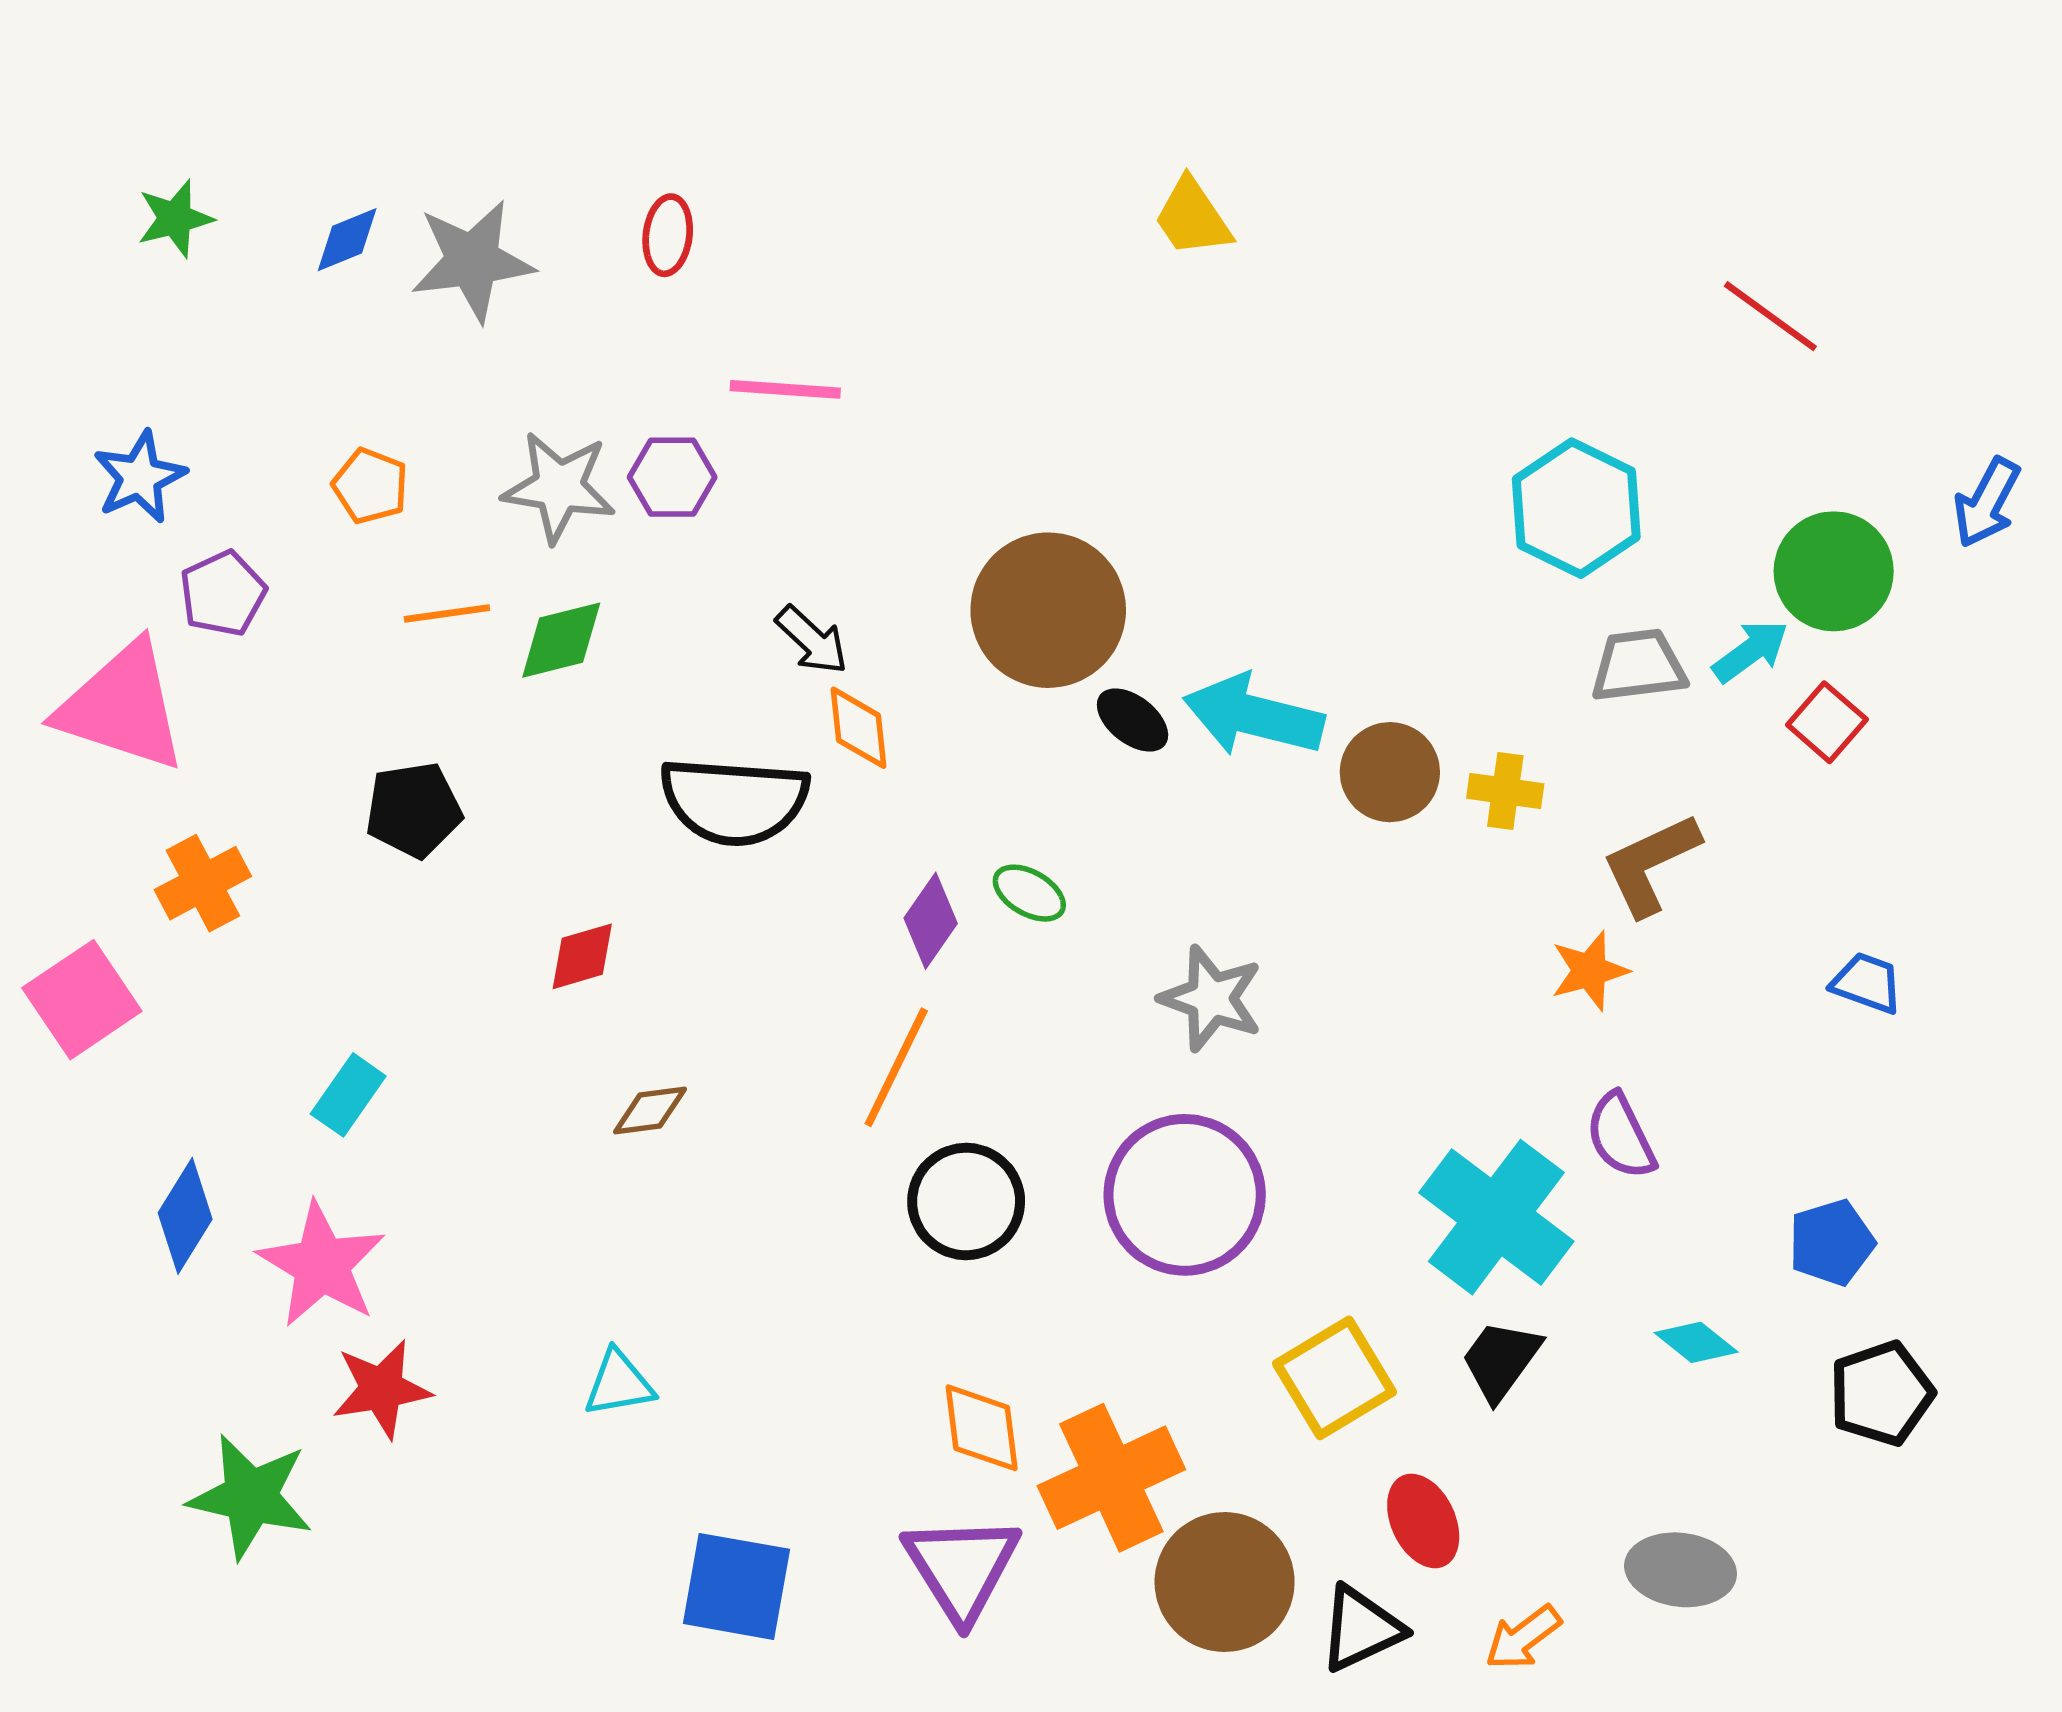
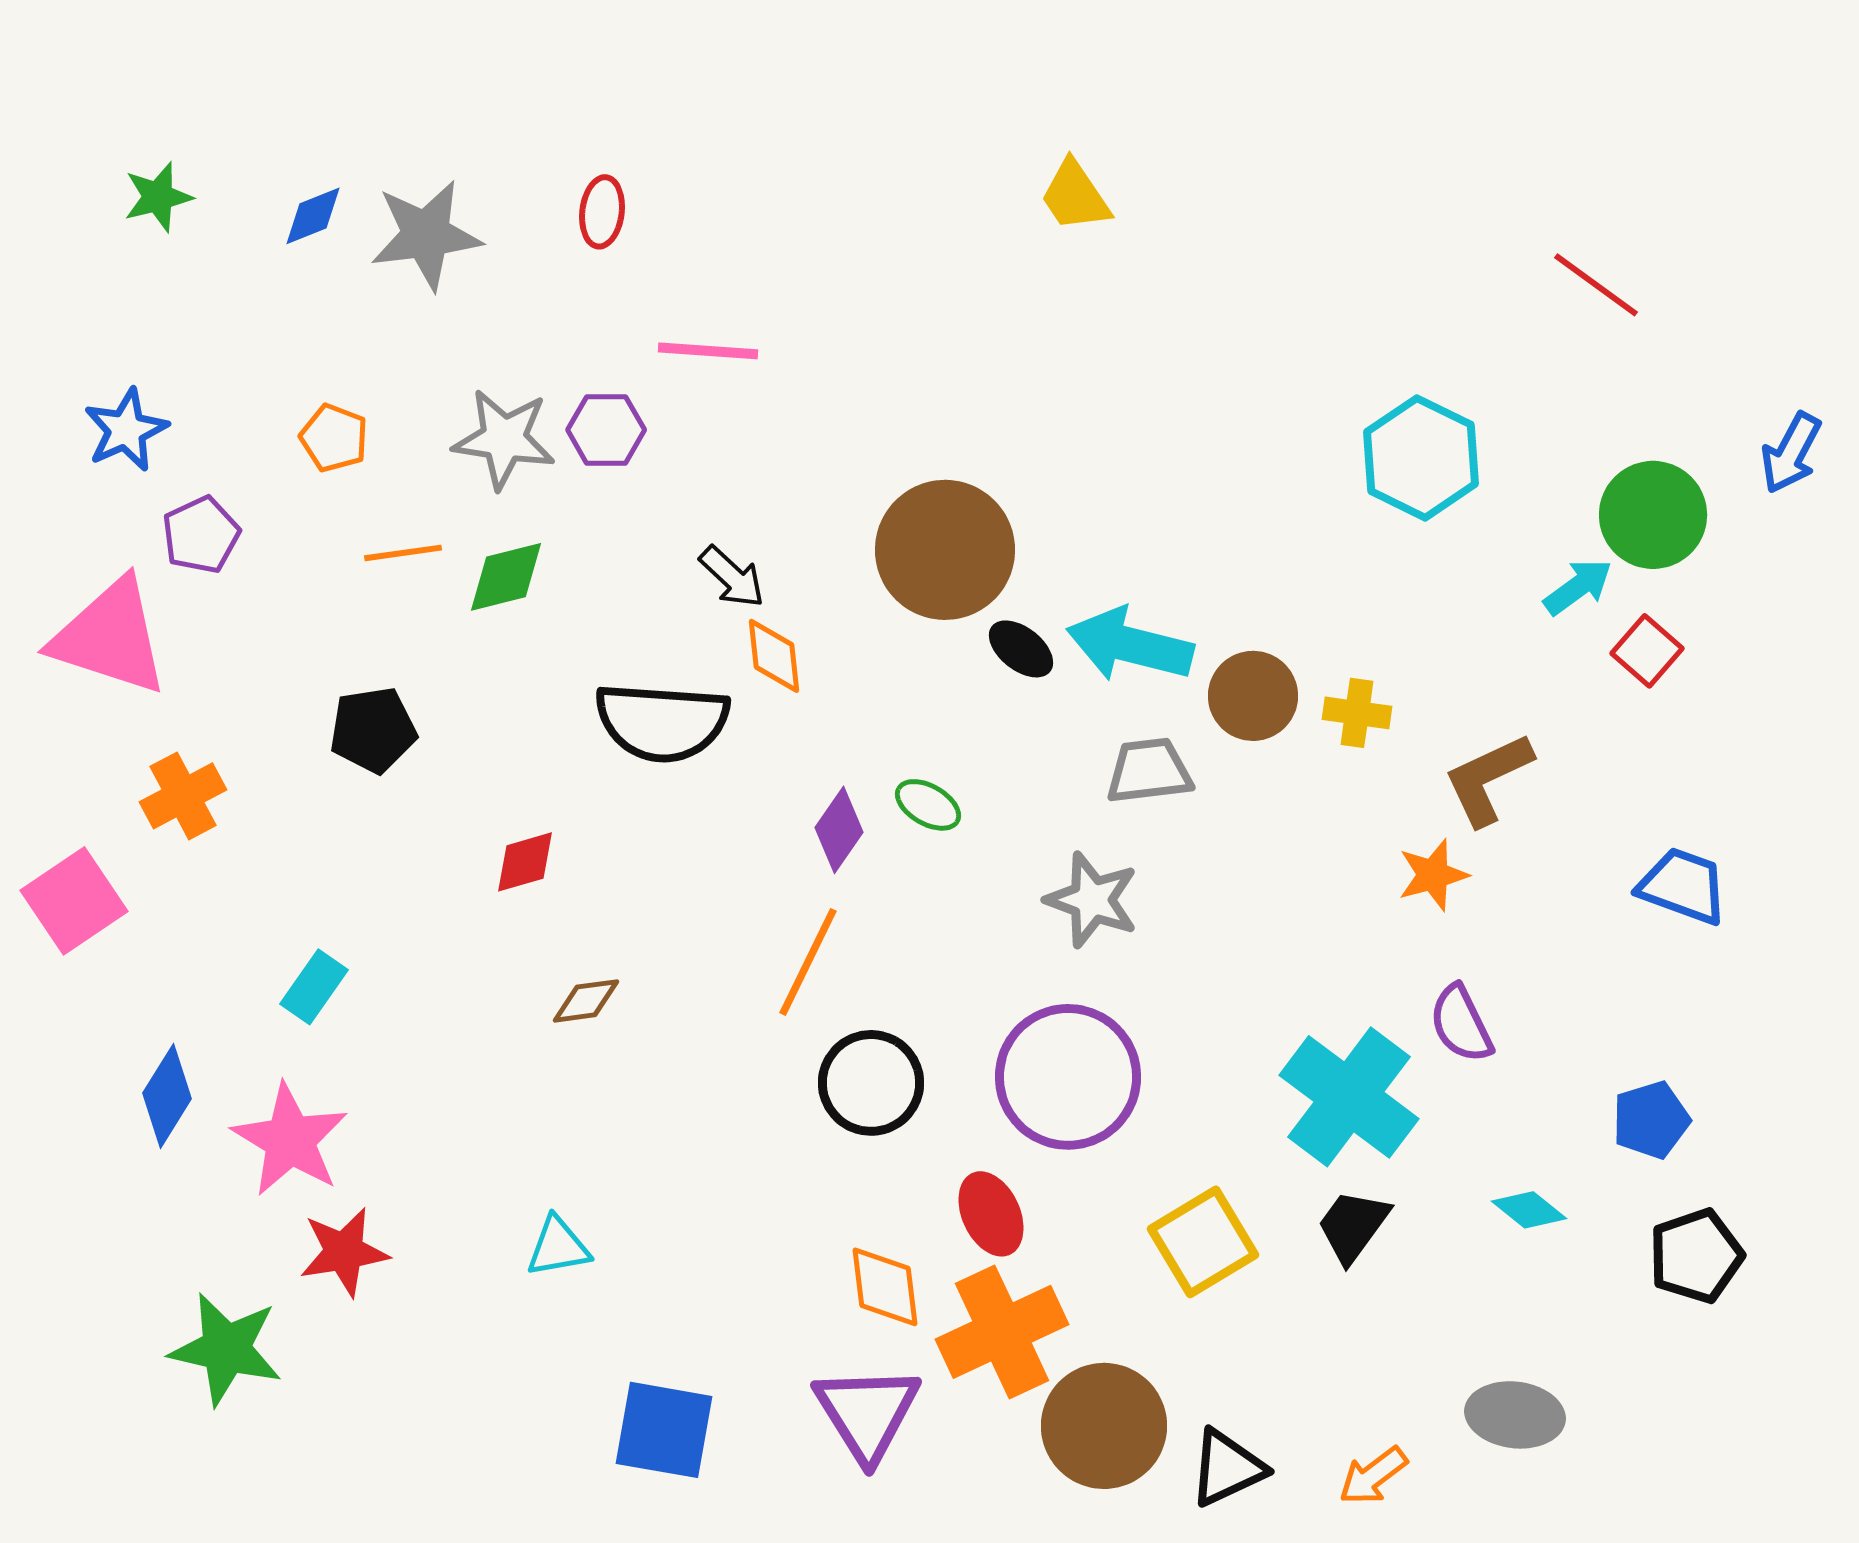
gray trapezoid: (1638, 666) -> (1149, 771), moved
blue trapezoid: (1867, 983) -> (1683, 886), size x1.4
red ellipse: (1423, 1521) -> (991, 1214), moved

